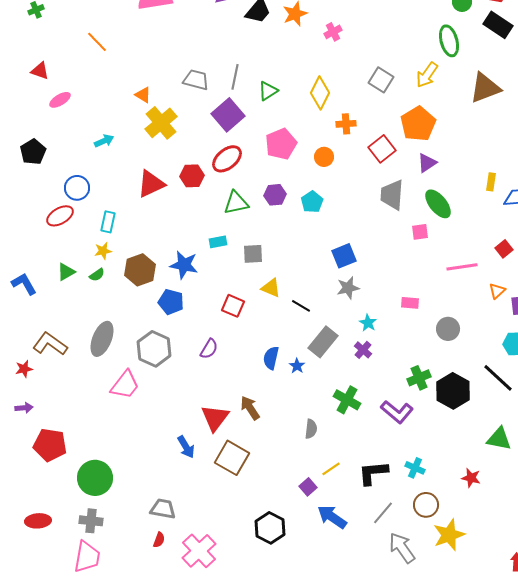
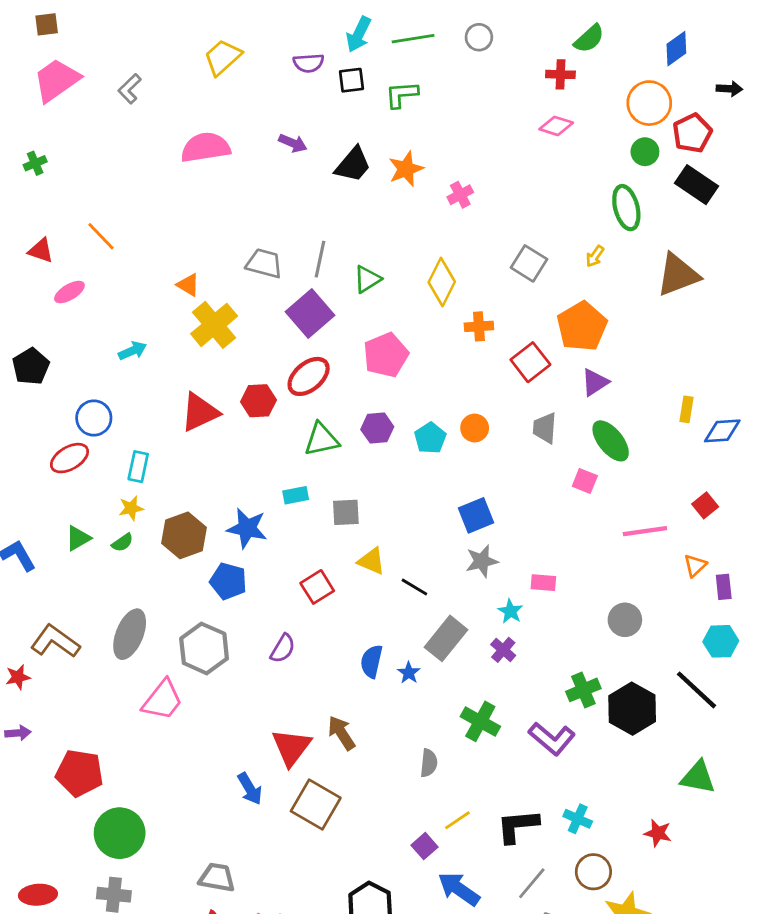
orange line: (97, 42) -> (101, 236), moved
yellow arrow: (427, 75) -> (595, 256), size x0.6
orange circle: (324, 157) -> (475, 428), moved
gray trapezoid: (392, 195) -> (545, 428), size x0.7
pink square: (420, 232) -> (585, 481), turned 30
pink rectangle: (410, 303) -> (543, 583), moved
red square: (233, 306) -> (317, 587), turned 35
red pentagon: (50, 445) -> (80, 773), moved

